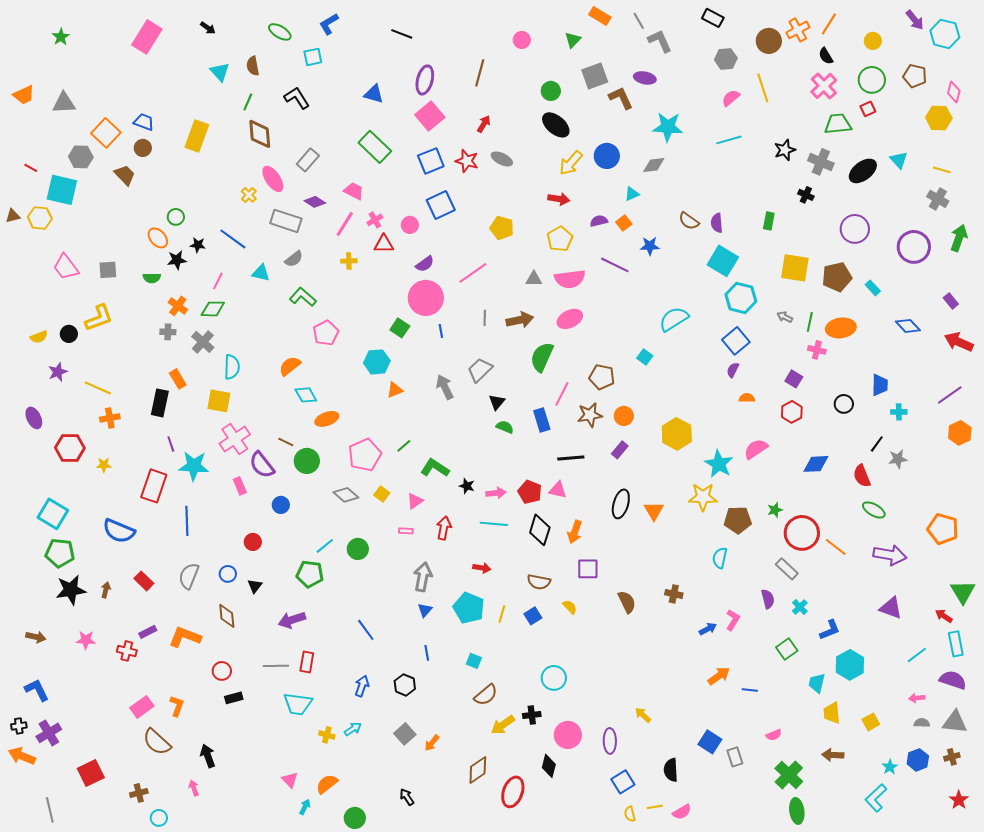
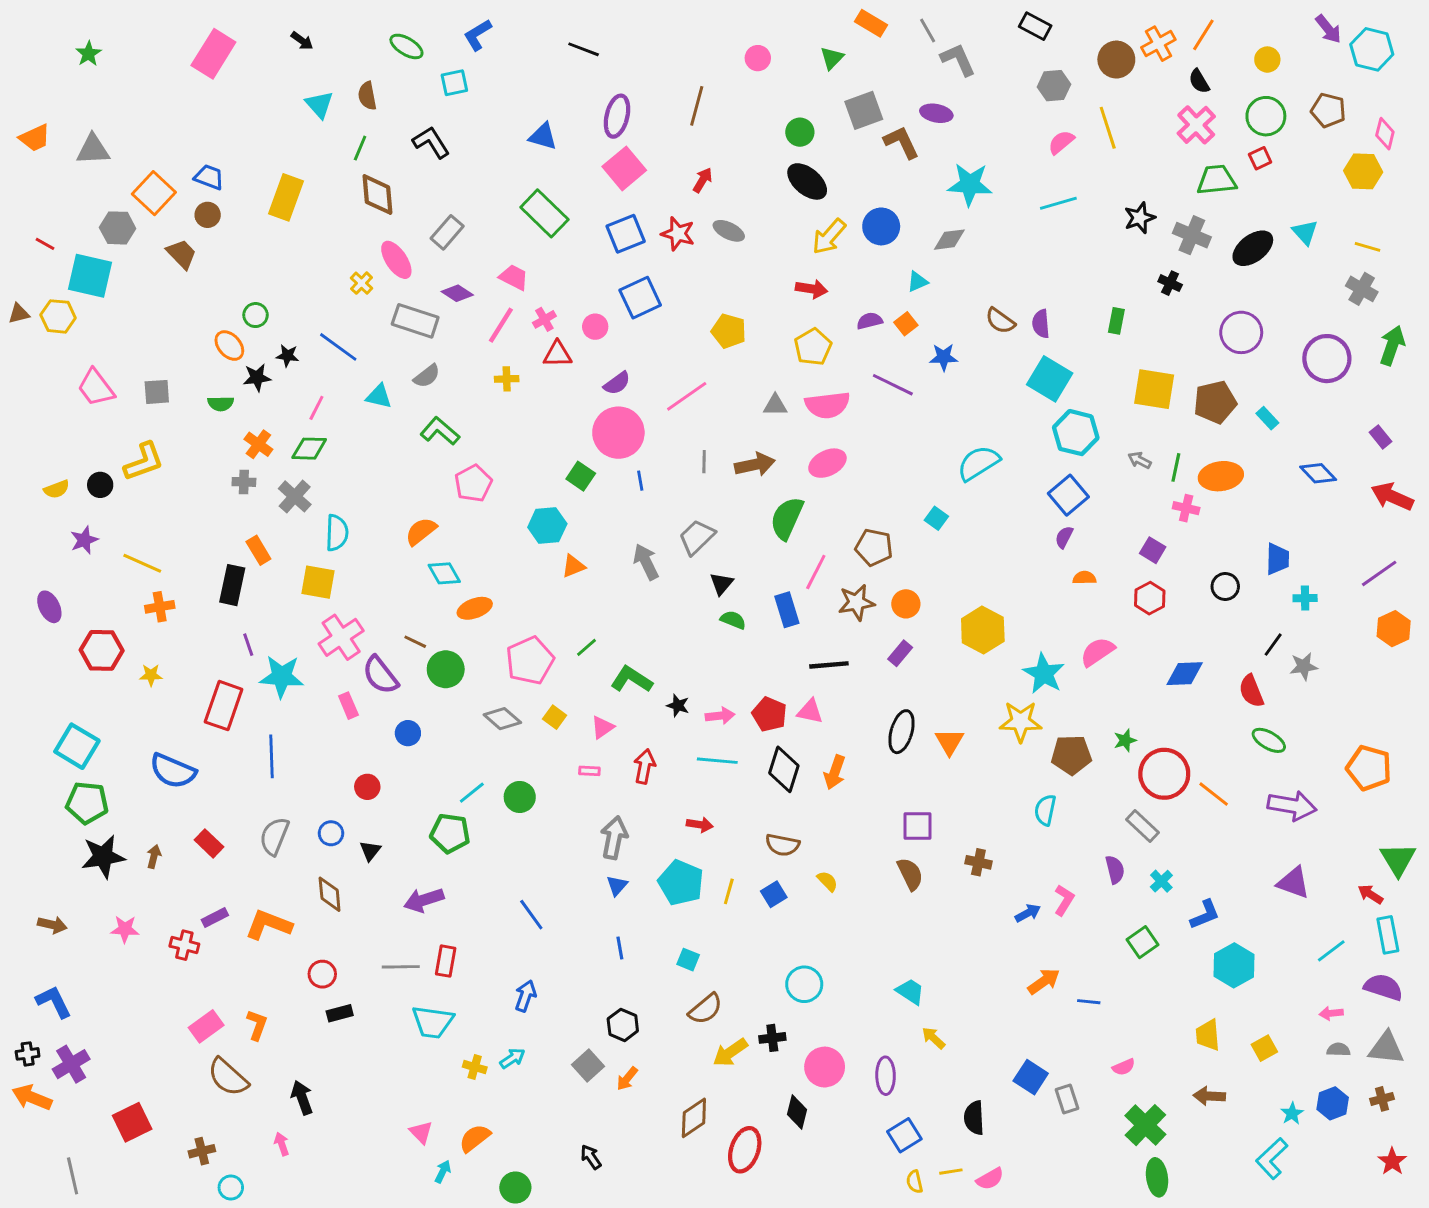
purple square: (588, 569) -> (917, 826), moved
cyan trapezoid: (817, 683) -> (910, 992), moved, turned 110
black hexagon: (405, 685) -> (623, 1025), moved

